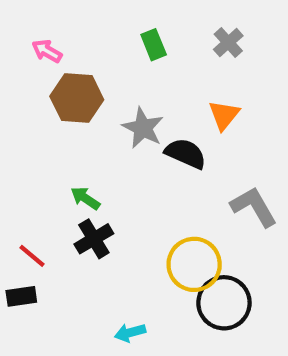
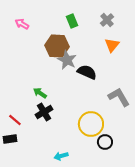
brown hexagon: (77, 98) -> (57, 46), moved
orange triangle: (224, 115) -> (112, 45), moved
black circle: (224, 303) -> (105, 142), size x0.6

